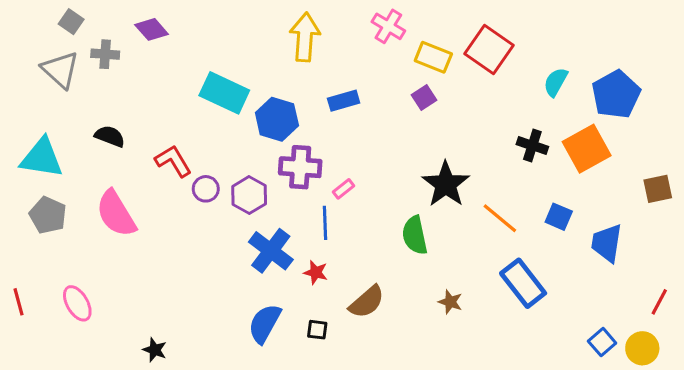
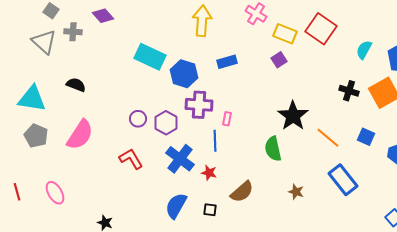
red L-shape: (173, 161) -> (131, 159), moved
pink rectangle: (344, 189) -> (227, 119), turned -40
pink semicircle: (116, 214) -> (80, 135), turned -116

